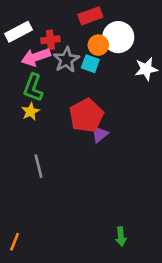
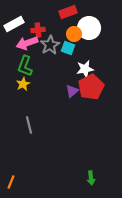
white star: (146, 69) -> (85, 69), moved
red pentagon: (86, 116) -> (91, 87), moved
purple triangle: (100, 134) -> (72, 91), moved

